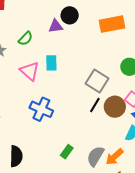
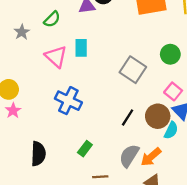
black line: (95, 105) -> (128, 117), moved
brown circle: (115, 107) -> (158, 116), moved
green rectangle: (67, 152) -> (85, 149), moved

